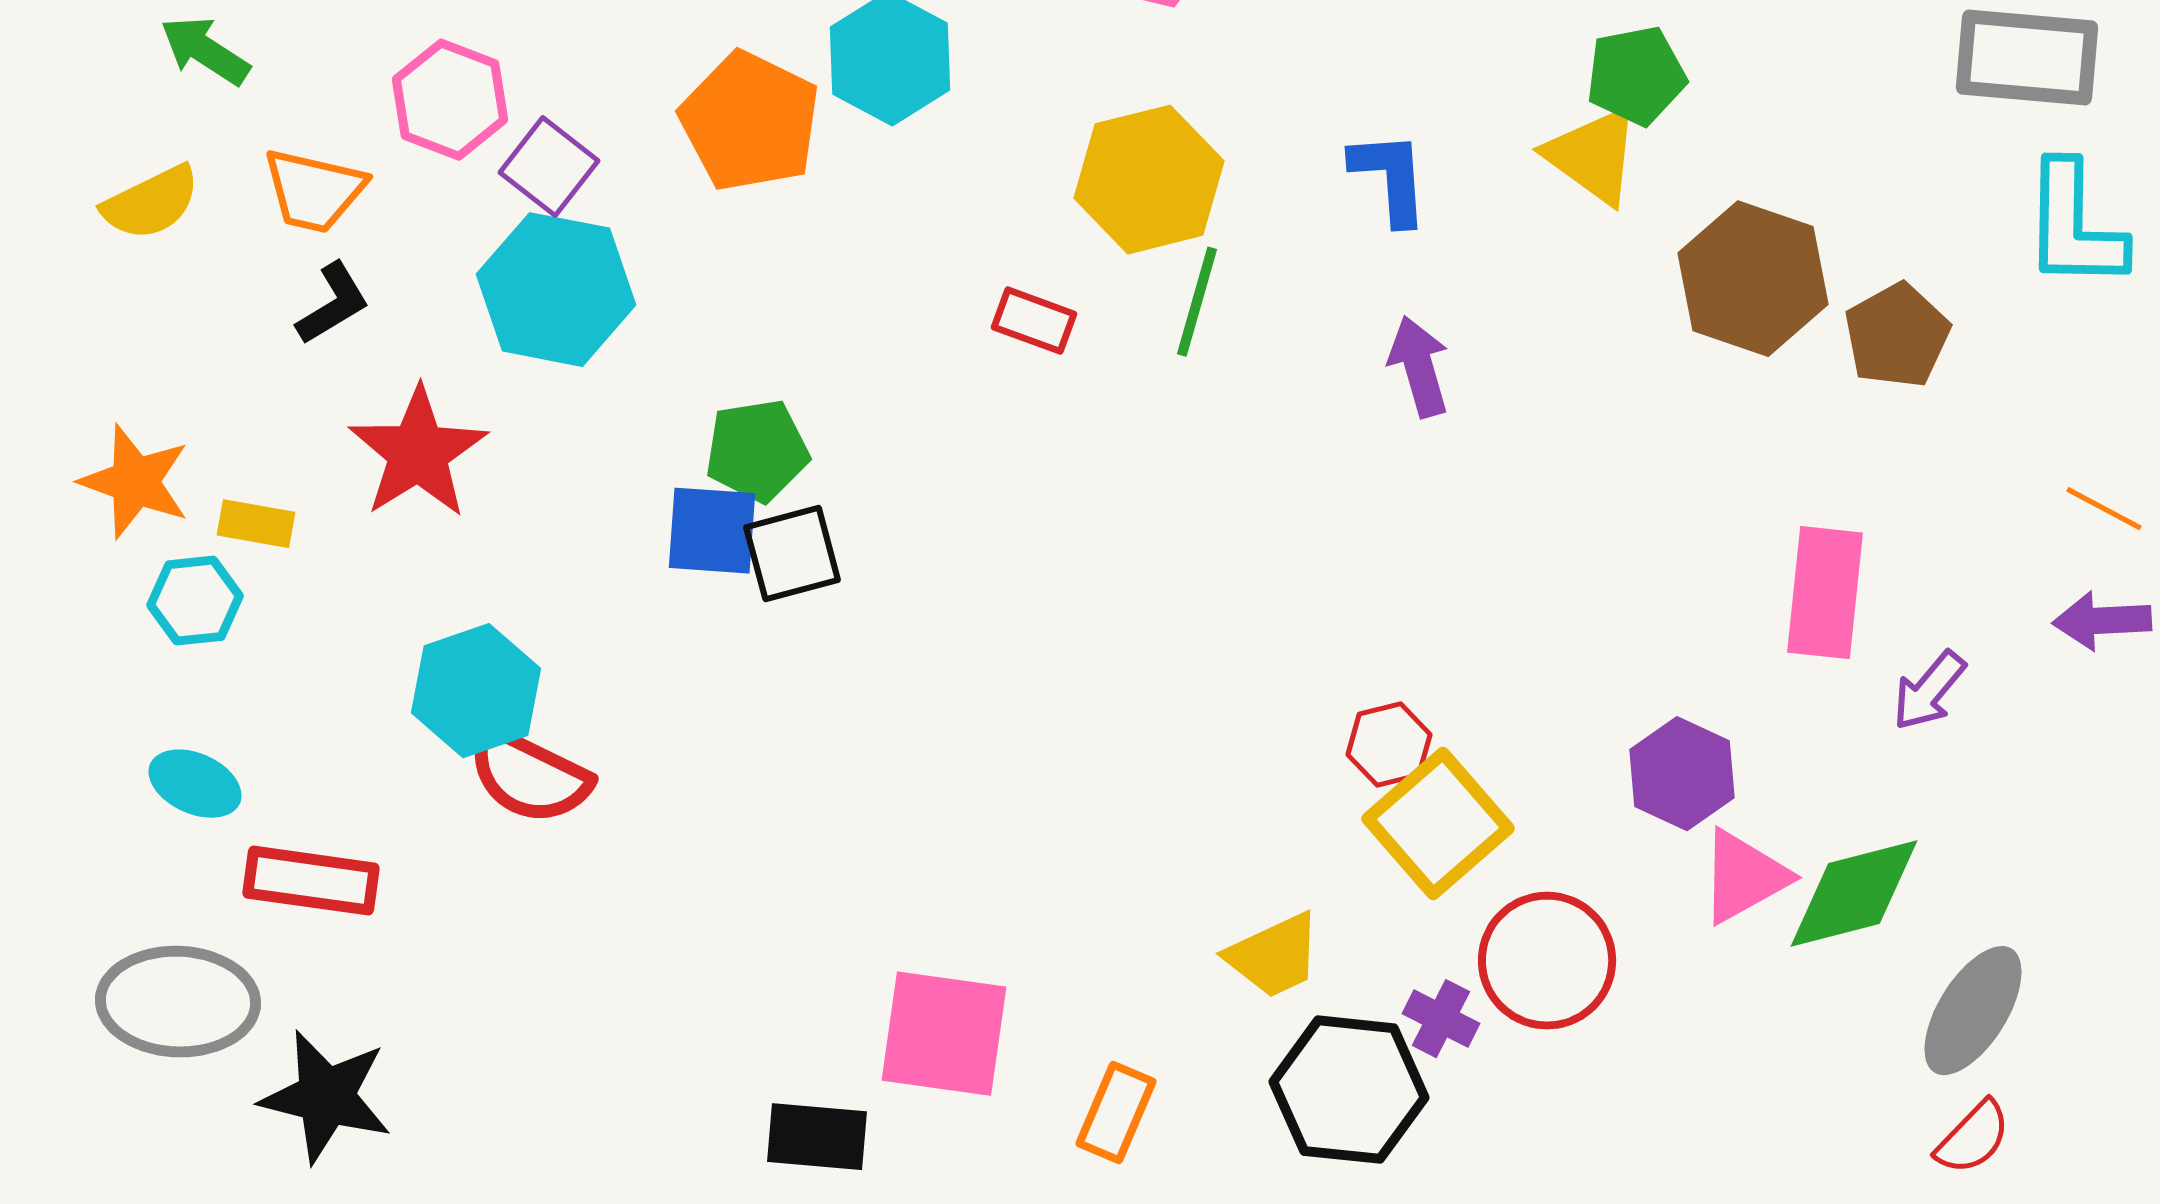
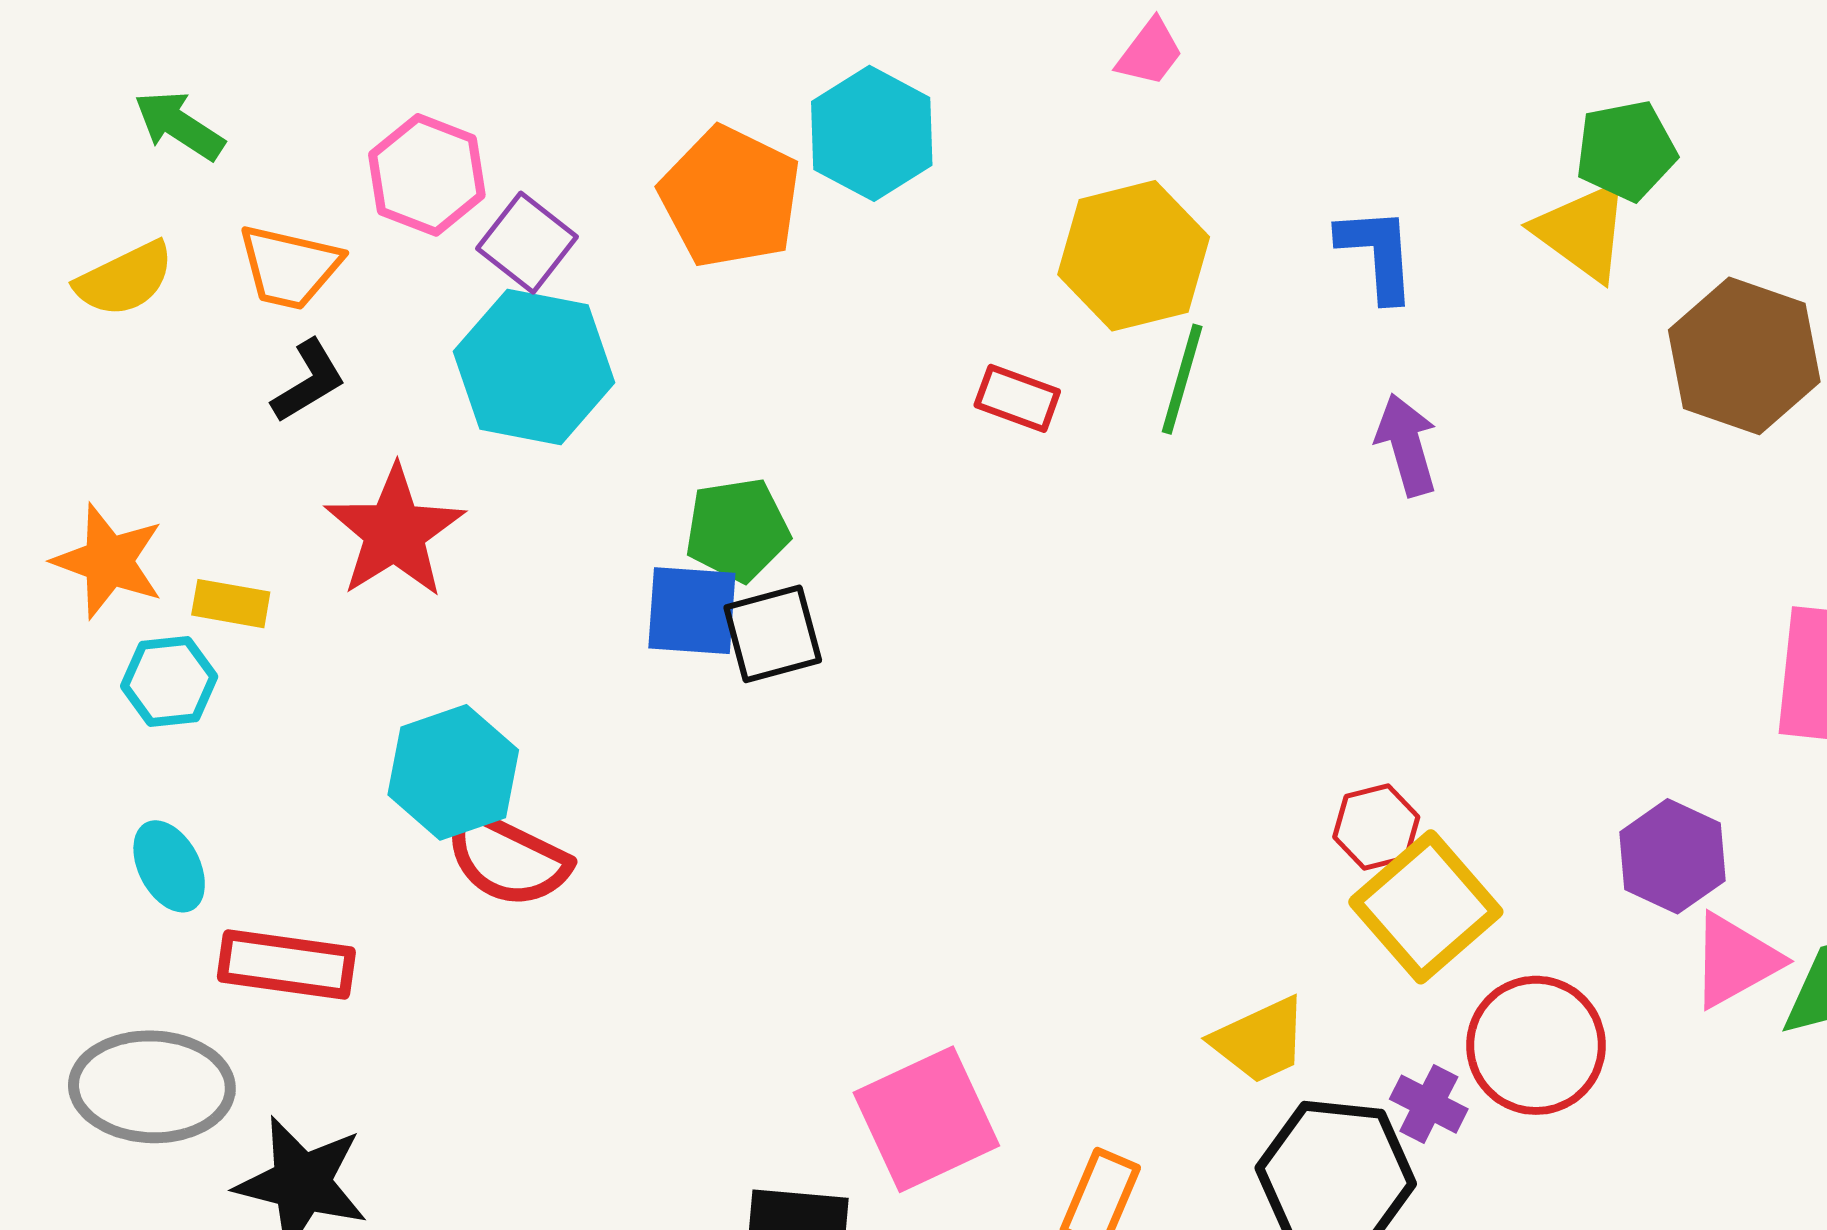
cyan ellipse: (195, 784) -> (169, 866), turned 38
pink square: (944, 1034) -> (926, 1119), turned -33

